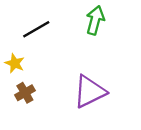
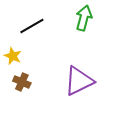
brown cross: (25, 93) -> (22, 82), turned -36

